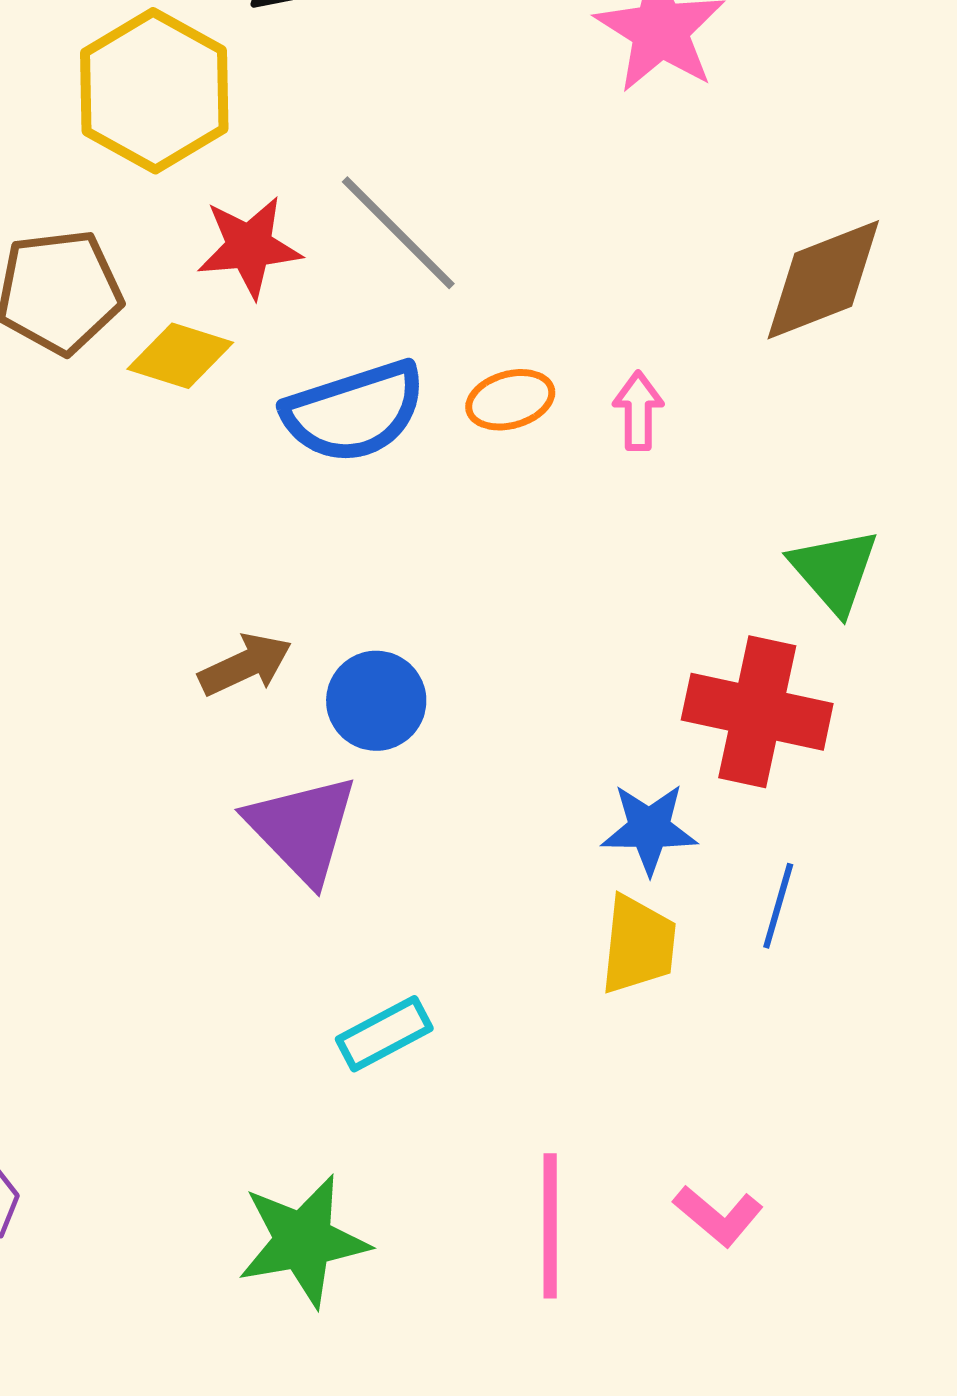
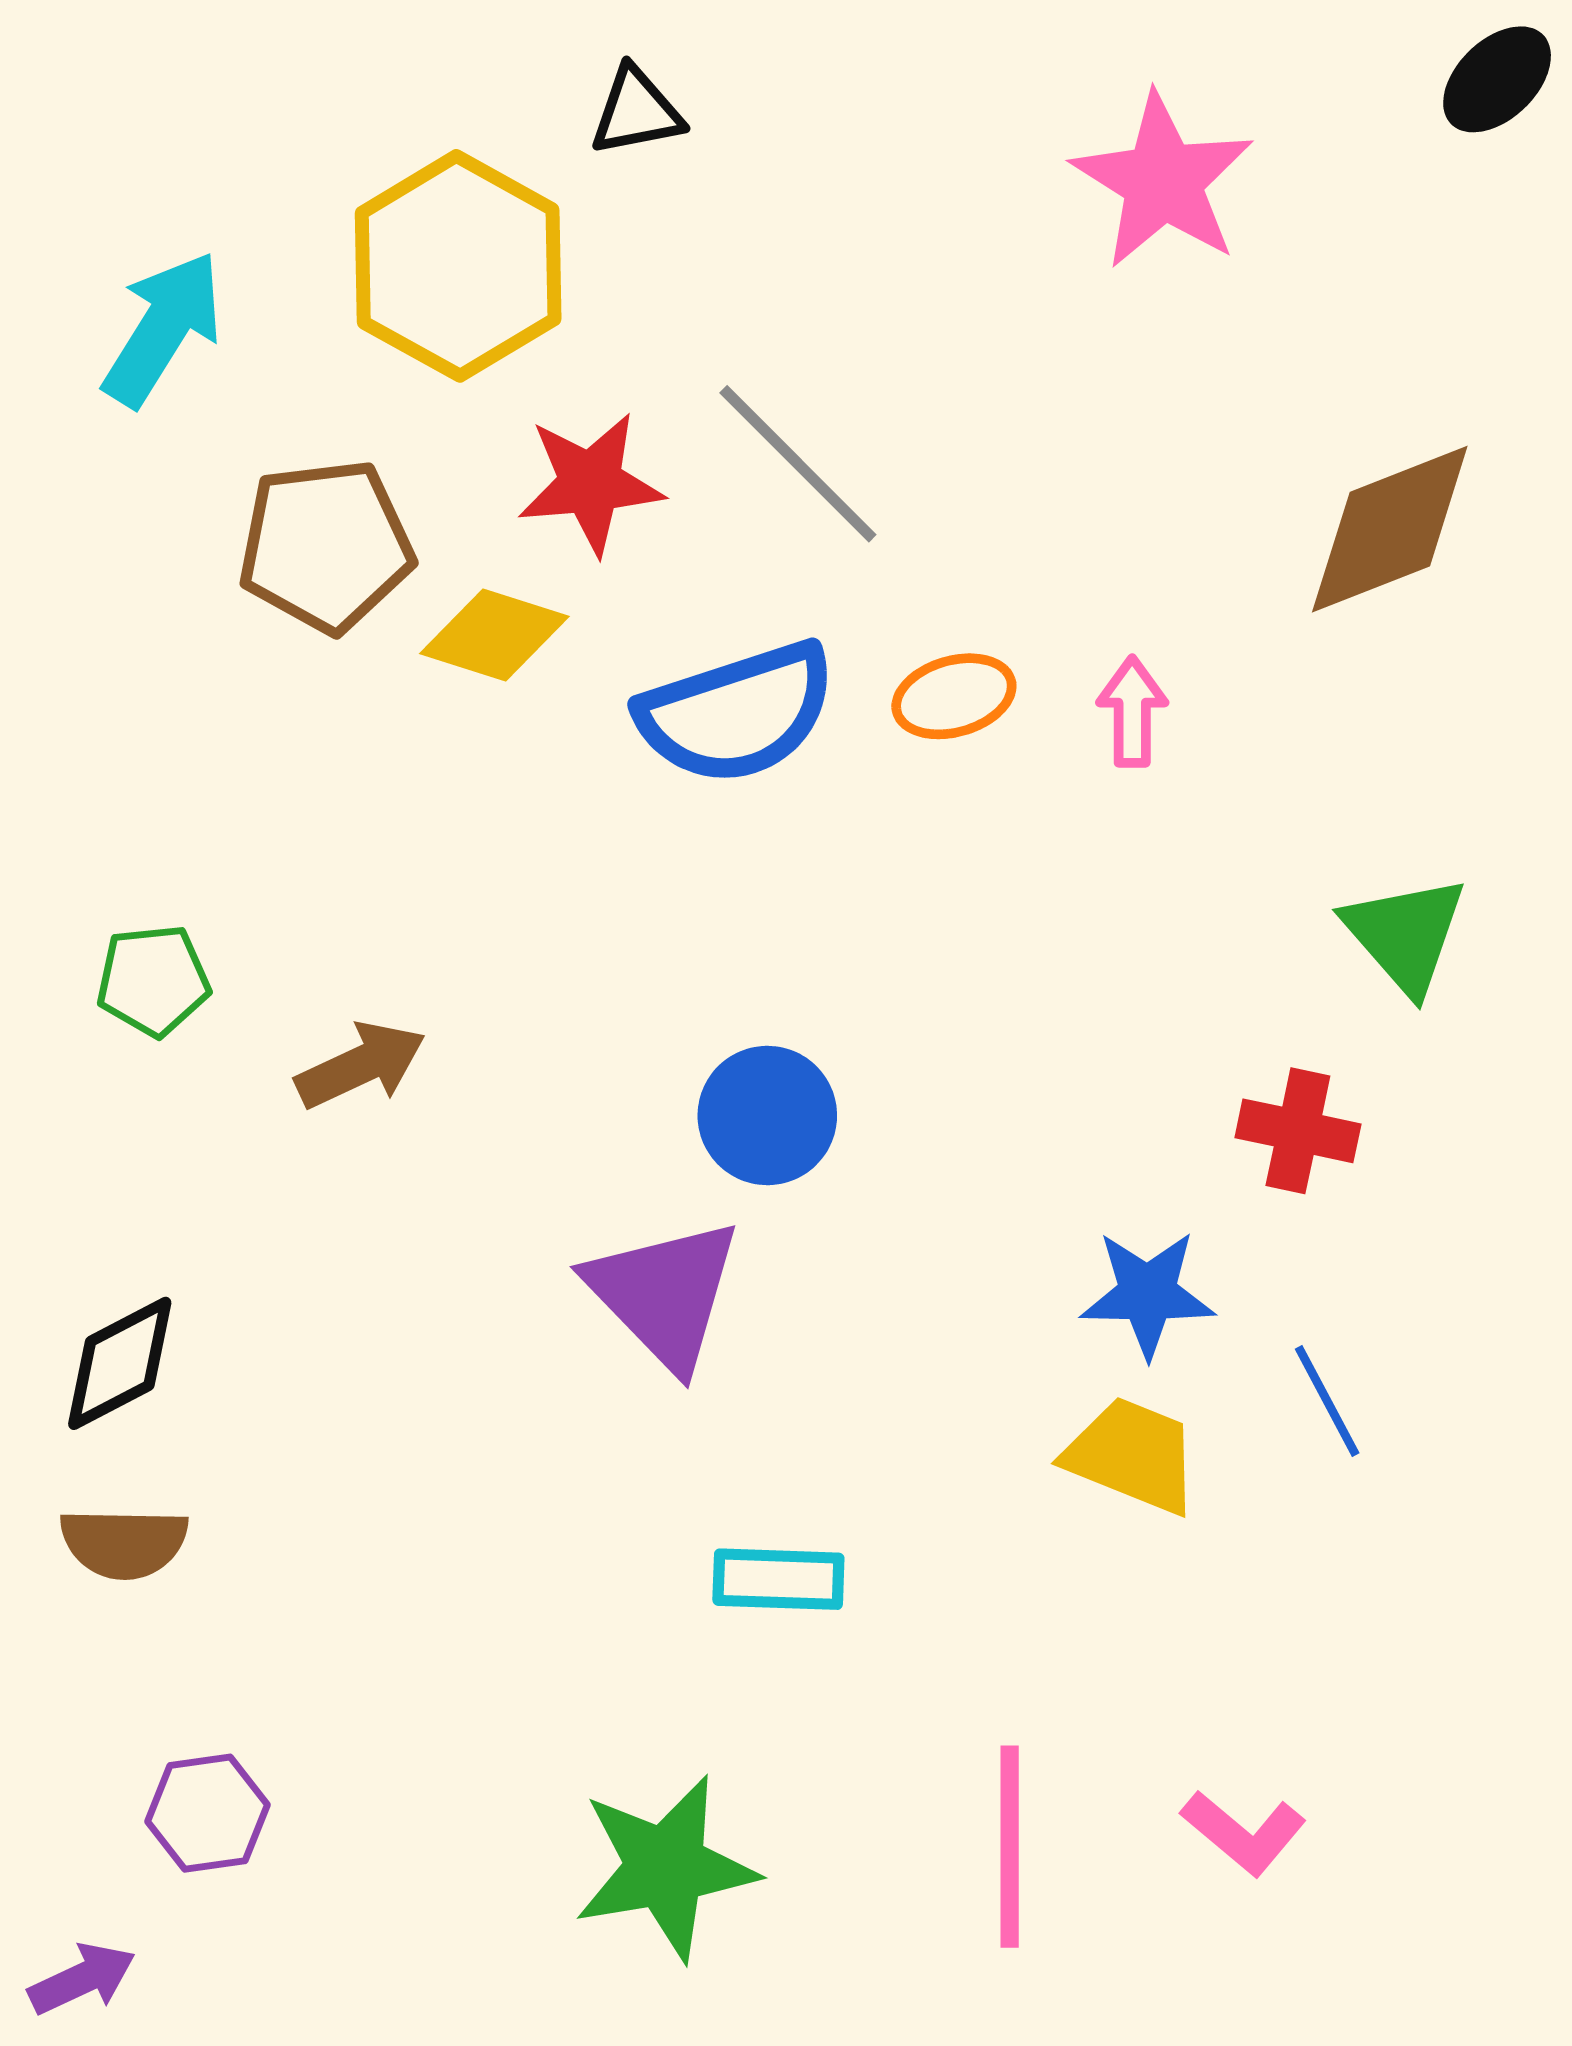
brown arrow: (245, 665) -> (361, 1065), moved
red cross: (757, 712) -> (1298, 1131), size x0.6
blue line: (778, 906) -> (1327, 1401), turned -44
yellow trapezoid: (638, 945) -> (1132, 1455), turned -74
cyan rectangle: (384, 1034) -> (778, 1579), turned 30

